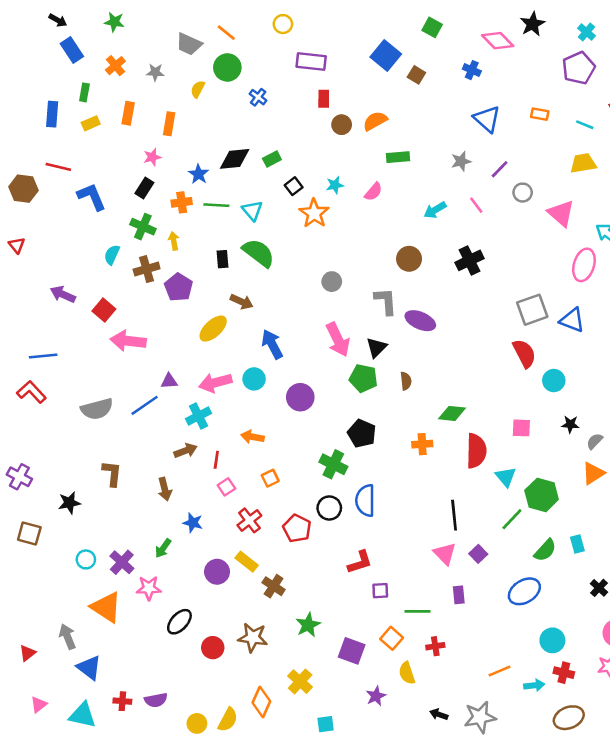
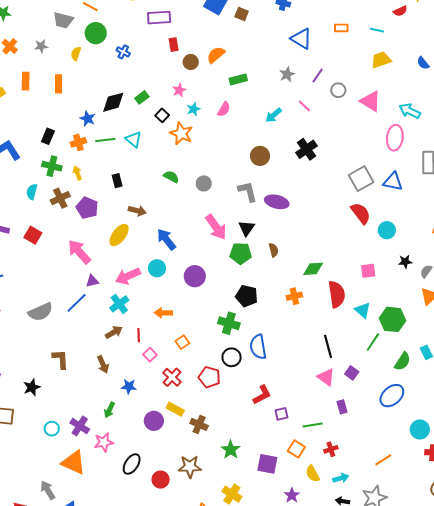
pink star: (152, 157) -> (179, 90), moved
green semicircle: (259, 253) -> (171, 177), moved, size x0.6
pink arrow: (128, 341) -> (79, 252), moved, turned 52
cyan arrow: (534, 685) -> (341, 478), moved

